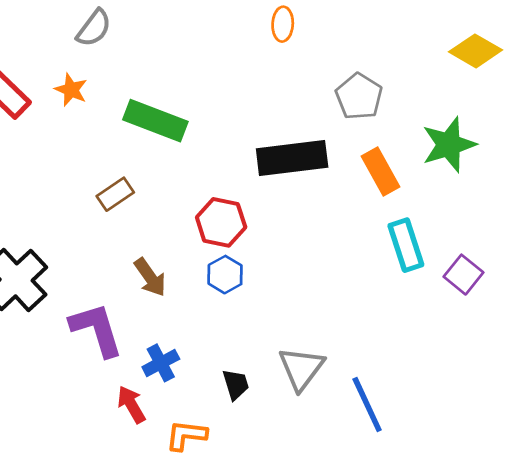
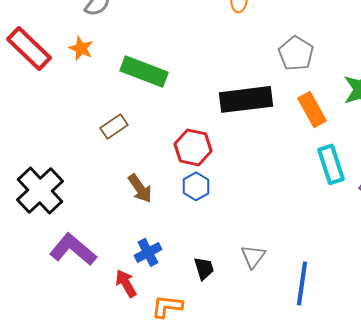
purple L-shape: (96, 329) -> (73, 249), moved, turned -33
gray triangle: (301, 368) -> (253, 256), size x0.7
blue line: (367, 405) -> (302, 283), turned 33

